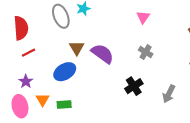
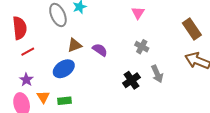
brown triangle: (77, 48) -> (75, 45), turned 42
purple semicircle: (102, 54) -> (100, 50), size x0.7
gray arrow: (169, 94) -> (157, 74), moved, turned -48

